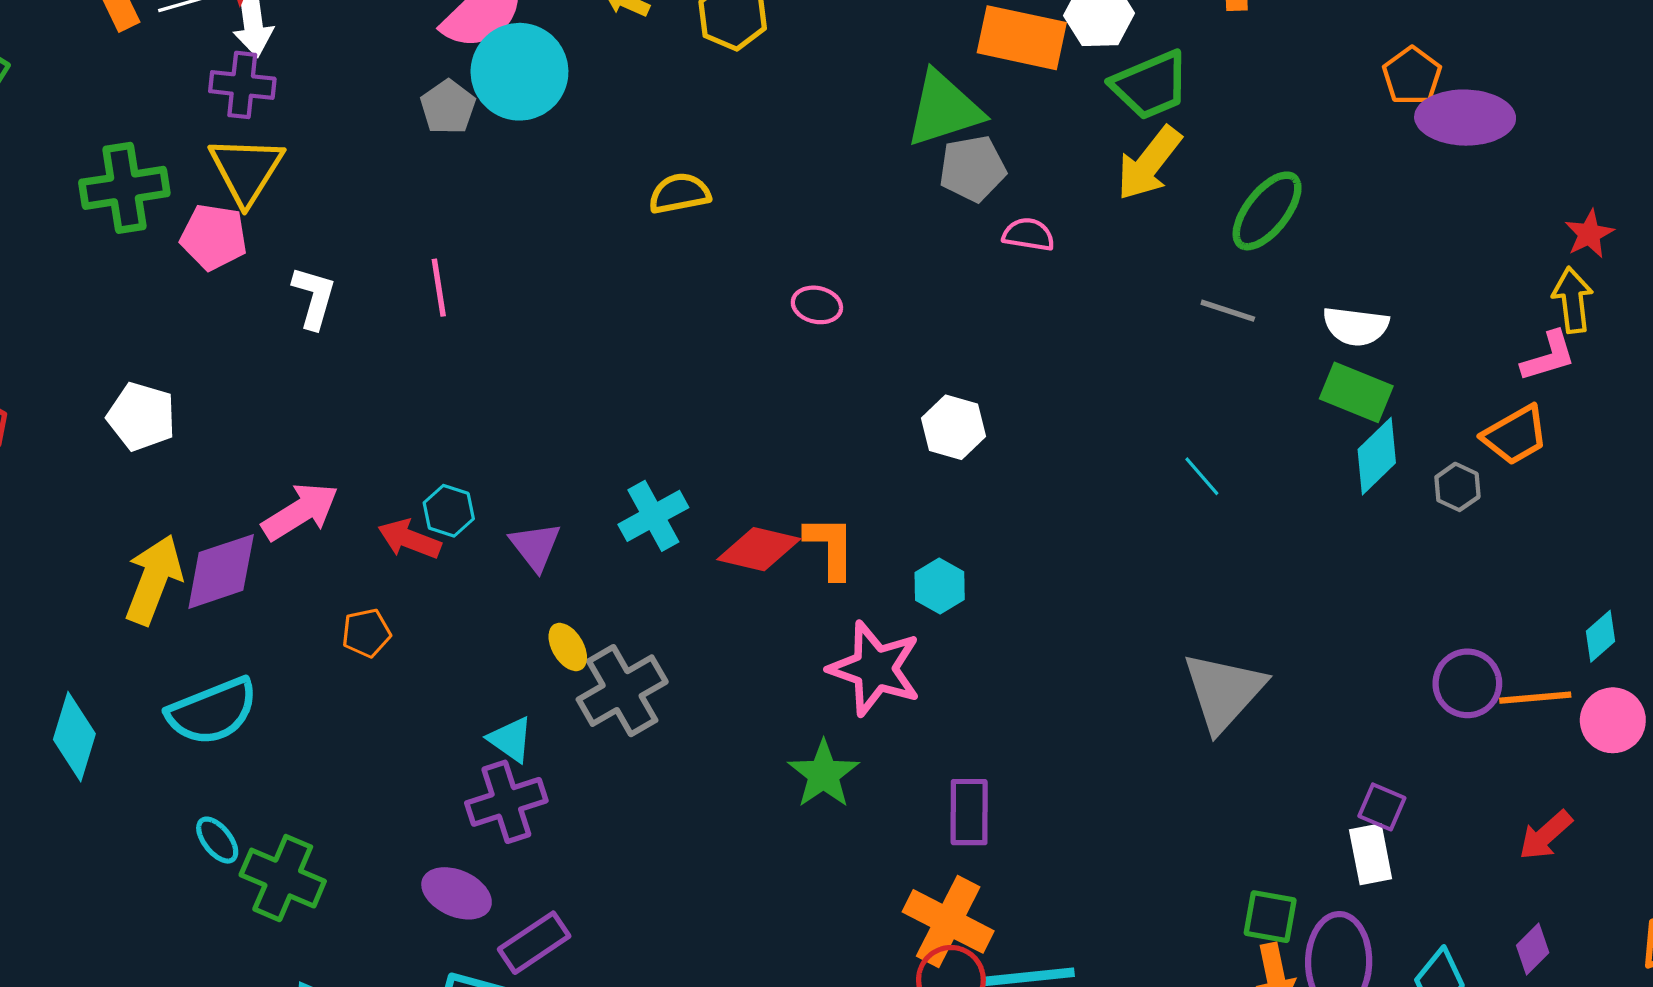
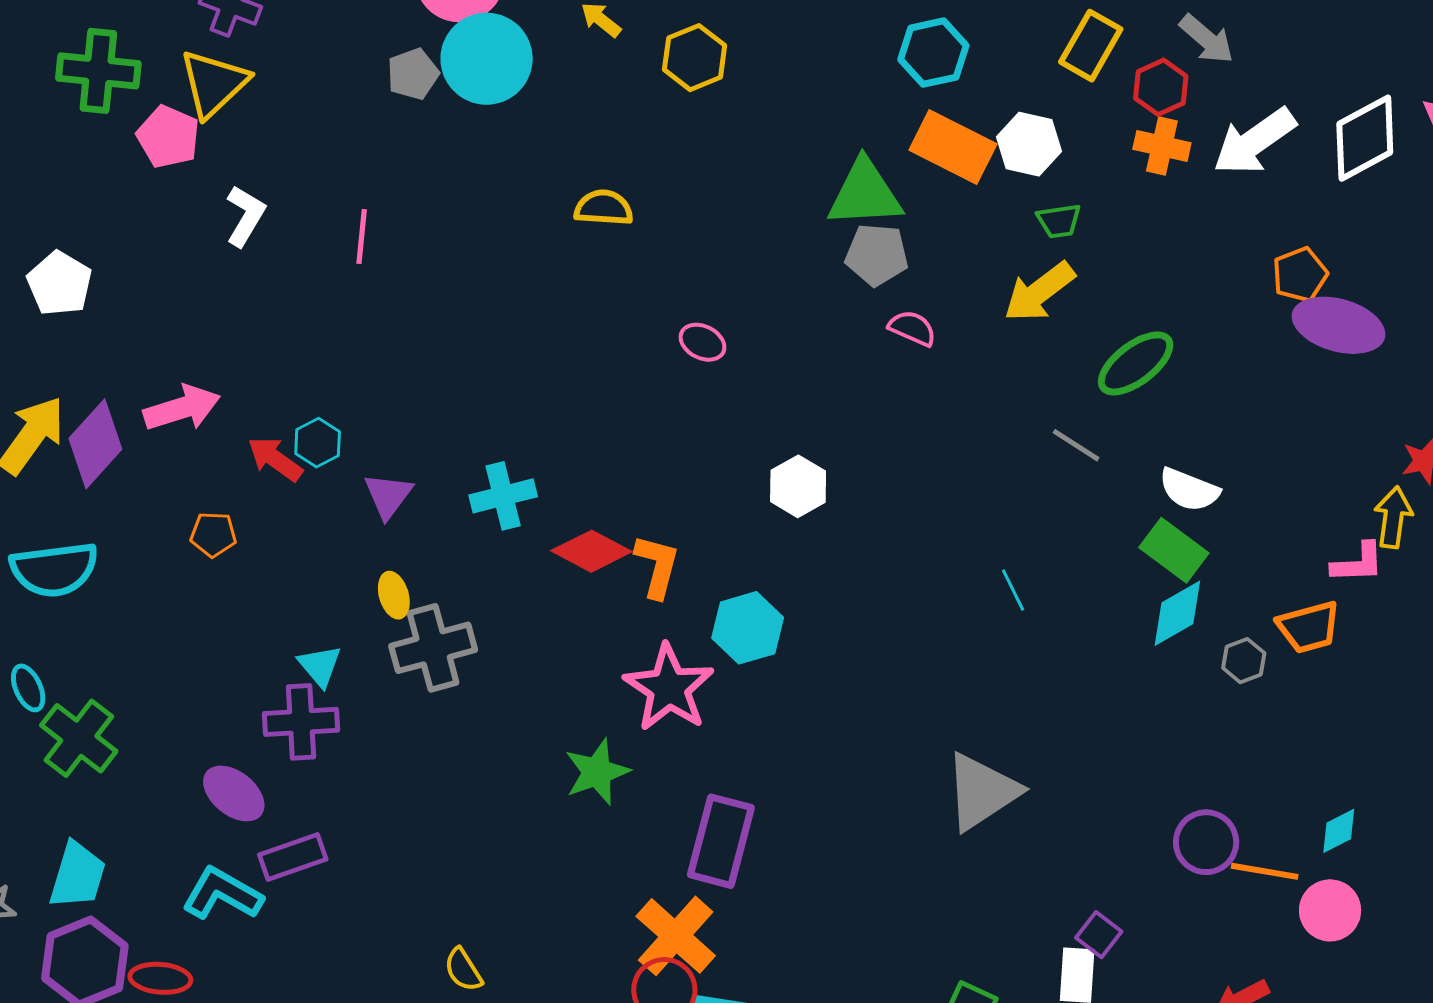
green trapezoid: (1150, 85) -> (1059, 221), size x0.6
purple diamond: (221, 571) -> (95, 444), turned -44
cyan hexagon: (940, 586) -> (748, 628), size x1.4
purple rectangle: (969, 812) -> (721, 841), size x1.4

